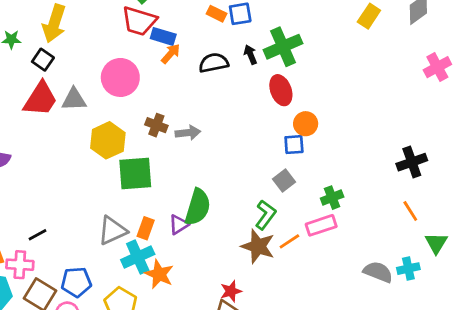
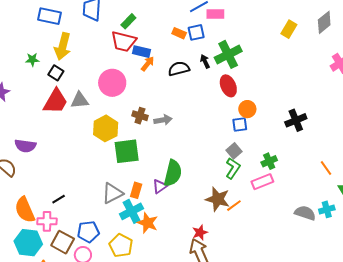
black cross: (412, 162) -> (296, 120), moved
green L-shape: (266, 215) -> (233, 168), moved
orange line: (289, 241) -> (234, 206), moved

